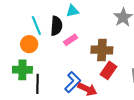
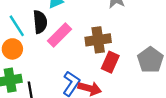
pink rectangle: (71, 40) -> (59, 35), size x1.5

